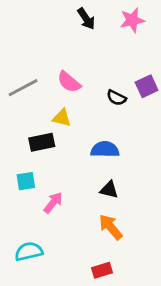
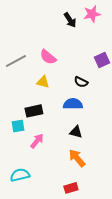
black arrow: (86, 19) -> (70, 20), moved
black semicircle: (116, 98) -> (81, 82), moved
black rectangle: (42, 142) -> (34, 111), moved

